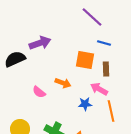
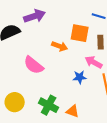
orange arrow: (63, 83) -> (60, 46), moved
pink semicircle: (39, 92) -> (34, 65), size x1.5

